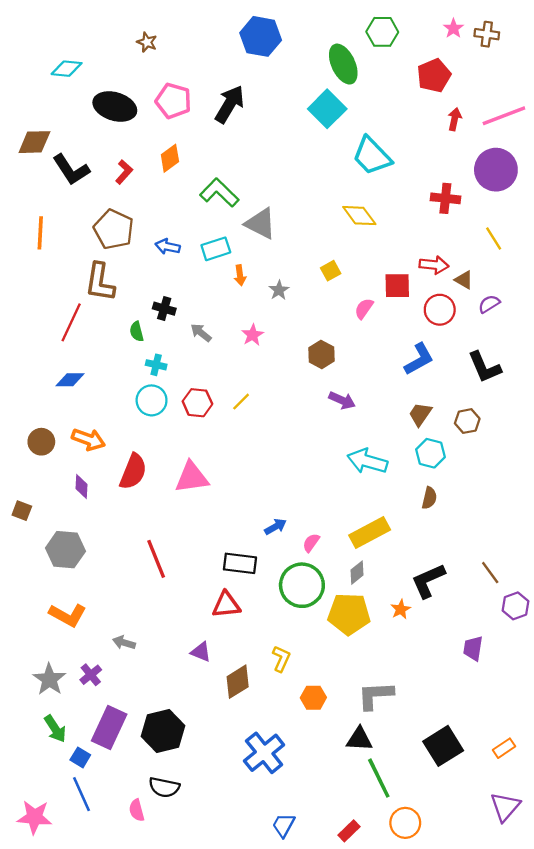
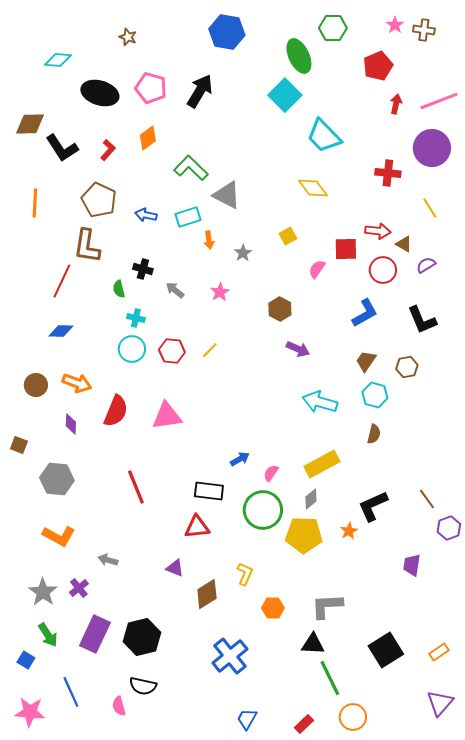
blue square: (80, 757) -> (26, 660), moved

